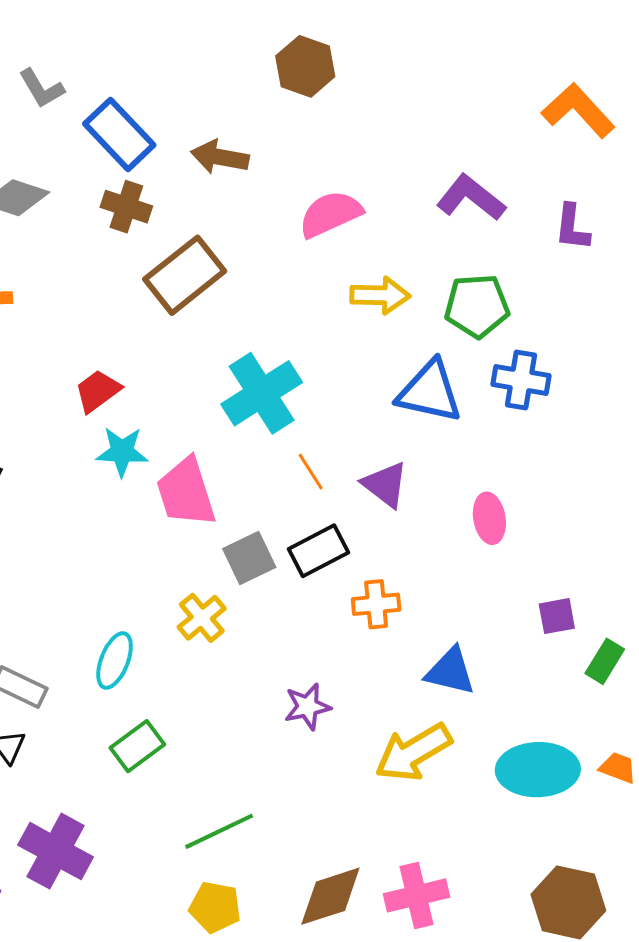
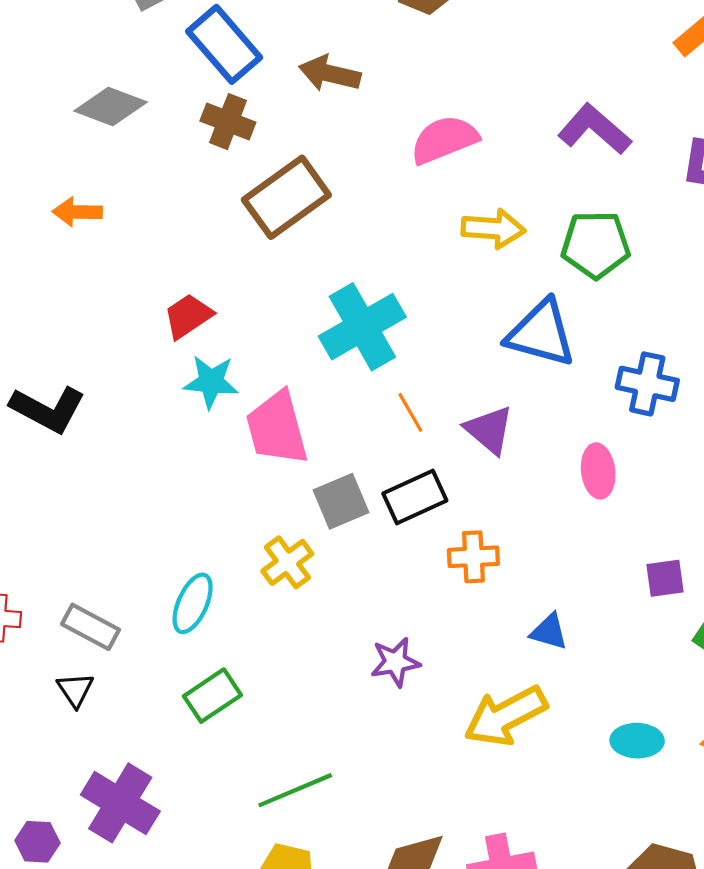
blue cross: (521, 380) -> (647, 384), moved
blue triangle: (450, 671) -> (549, 632), size x0.7
cyan ellipse: (538, 770) -> (637, 741), size x0.6

